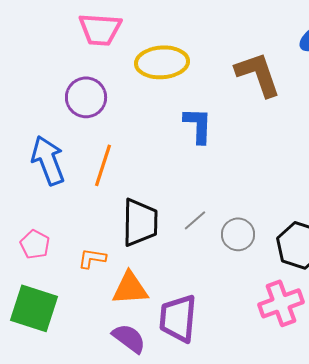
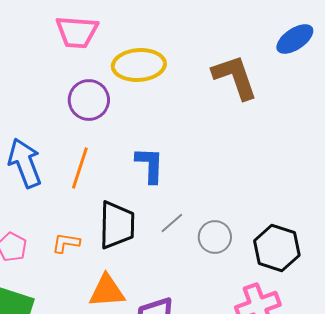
purple circle: (86, 97) -> (89, 100), moved
blue L-shape: (198, 125) -> (150, 165), moved
orange L-shape: (92, 258) -> (66, 243), moved

